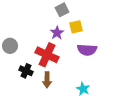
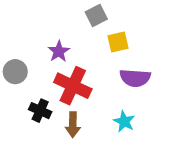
purple star: (57, 33) -> (59, 51), moved
cyan star: (83, 89) -> (124, 121), moved

